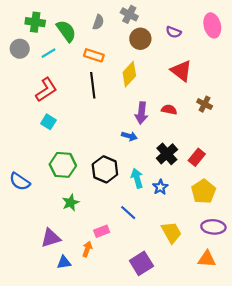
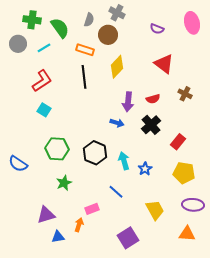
brown circle: (140, 39) -> (108, 35), moved
red semicircle: (169, 110) -> (153, 99), turned 152
black cross: (167, 154) -> (151, 125), moved
yellow pentagon: (203, 191) -> (184, 173), turned -30

